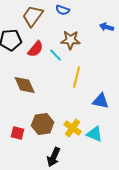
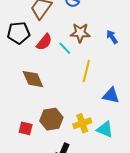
blue arrow: (107, 27) -> (112, 37), moved, turned 40
yellow cross: (73, 128) -> (82, 123), turned 36

